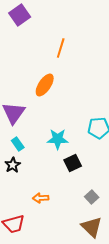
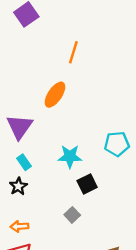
gray square: (92, 197) -> (72, 215), moved
orange arrow: (41, 198) -> (19, 226), moved

